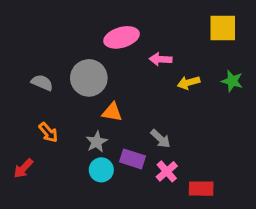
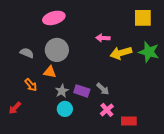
pink ellipse: (122, 37) -> (54, 18), moved
green star: (232, 81) -> (149, 52), size x1.5
yellow arrow: (189, 83) -> (121, 53), size x1.5
orange triangle: (112, 112) -> (50, 72), moved
purple rectangle: (132, 159) -> (82, 91), moved

